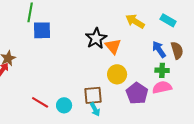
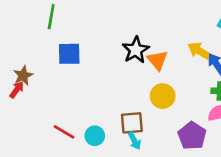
yellow arrow: (135, 21) -> (200, 51), moved
blue square: (42, 30) -> (69, 54), moved
purple pentagon: (137, 93) -> (192, 136), moved

